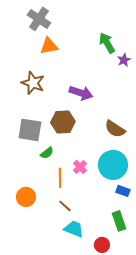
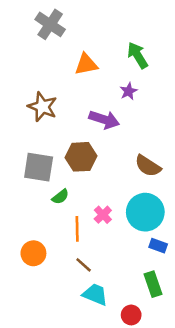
orange triangle: (49, 46) -> (86, 64), moved
purple star: (124, 60) -> (129, 91), moved

